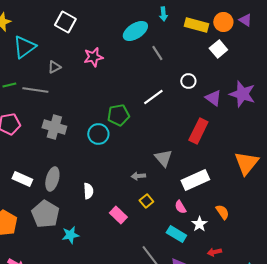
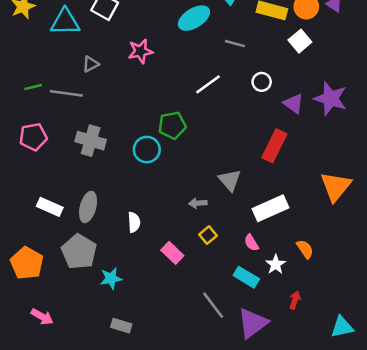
cyan triangle: (24, 47) -> (65, 22), moved, turned 35
gray line: (157, 53) -> (235, 44), moved, turned -42
white line: (153, 97) -> (208, 84), moved
red arrow: (214, 252) -> (295, 300), turned 120

